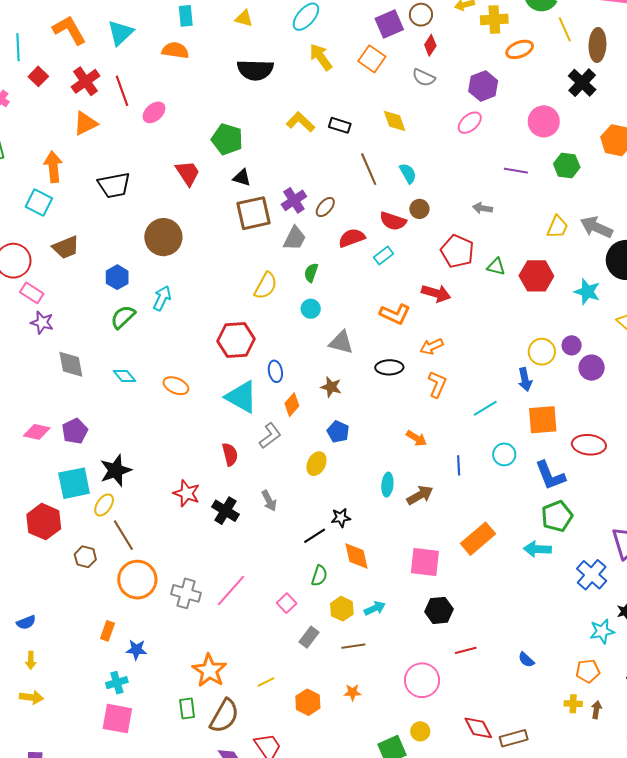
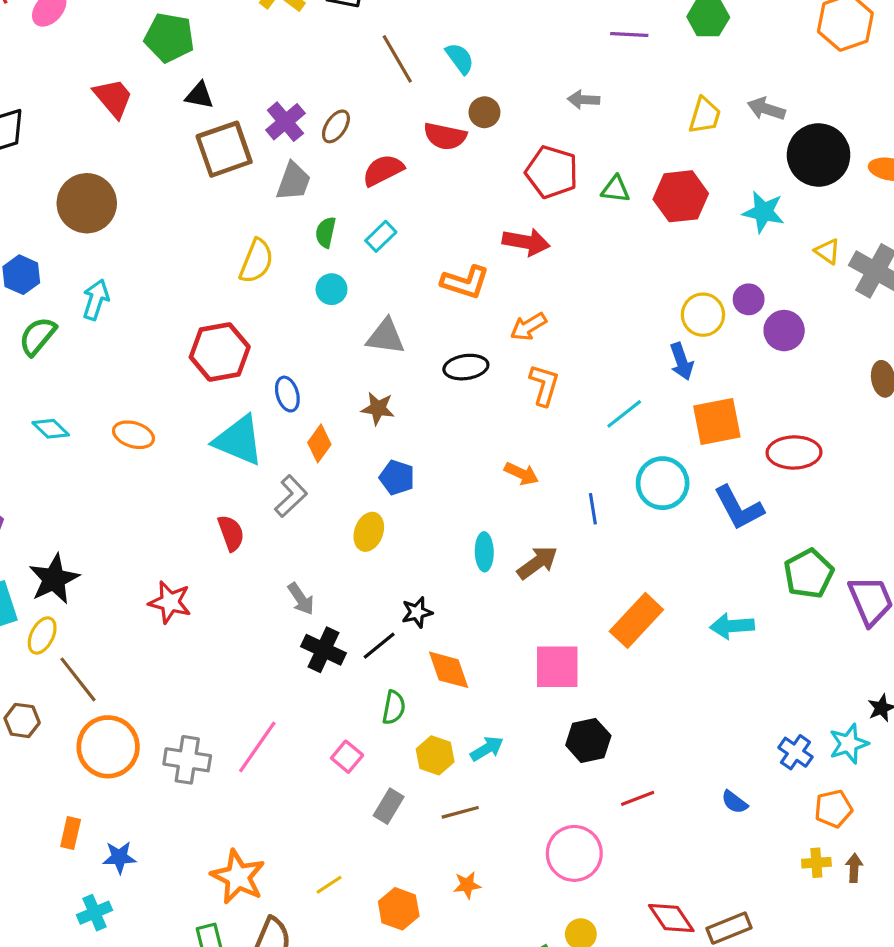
gray arrow: (596, 227) -> (766, 109), size x0.7
cyan rectangle: (383, 256) -> (381, 236), moved
cyan circle: (504, 454) -> (663, 483), size x1.4
black cross: (225, 511) -> (324, 650), moved
green pentagon: (557, 516) -> (809, 574), moved
blue cross: (592, 575) -> (795, 752), moved, size x0.7

